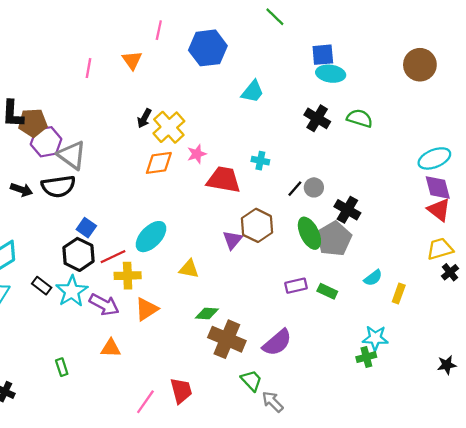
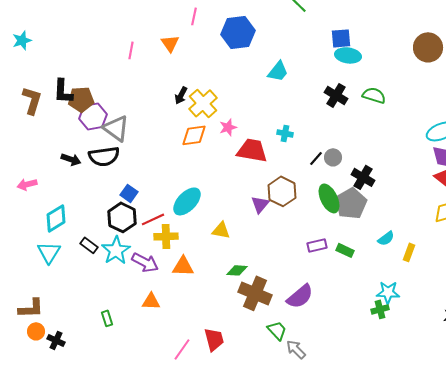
orange triangle: (147, 309) -> (183, 266), turned 35

